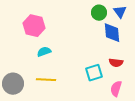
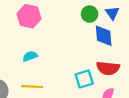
pink hexagon: (34, 26) -> (29, 16), moved
red semicircle: (116, 63) -> (108, 68), size x1.5

